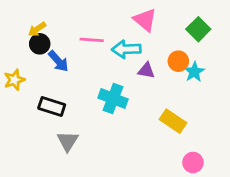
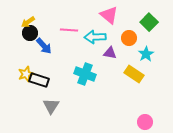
orange circle: (178, 61) -> (129, 38), moved
yellow star: (14, 80) -> (26, 74), moved
yellow rectangle: (173, 121) -> (134, 74), moved

